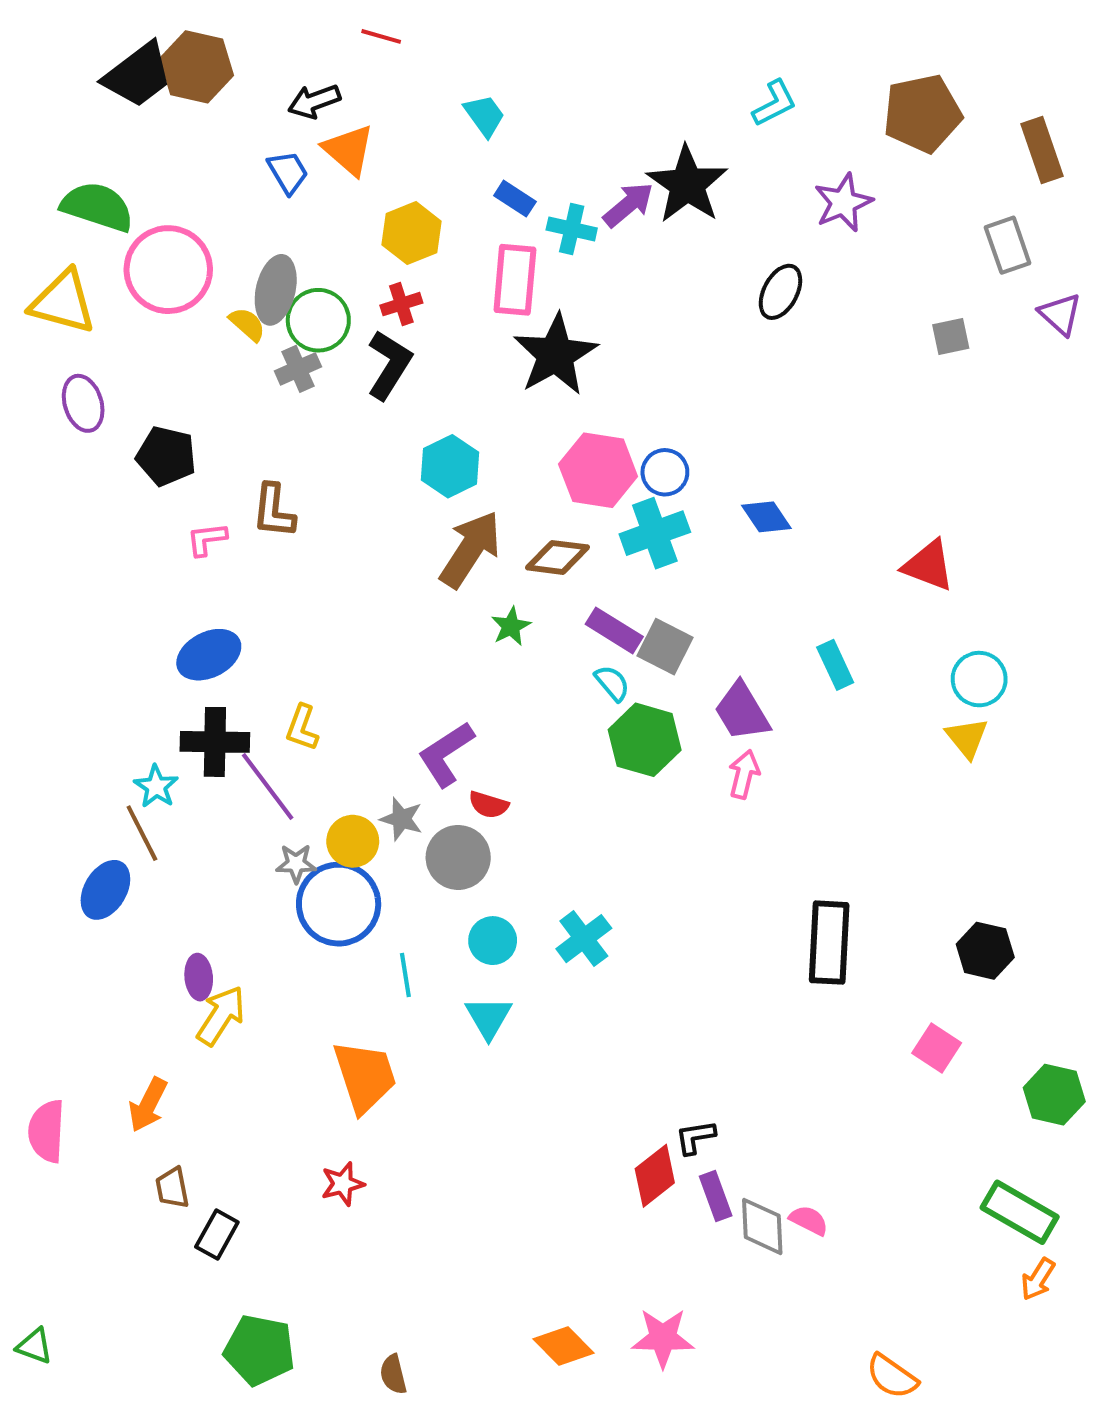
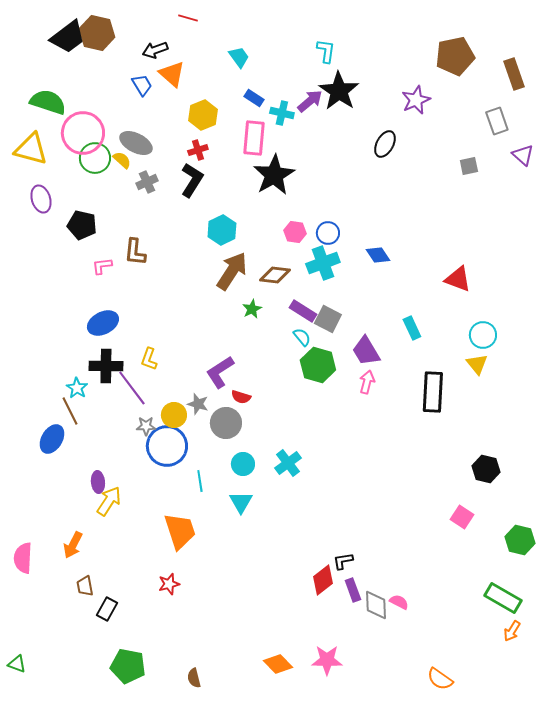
cyan L-shape: (774, 103) -> (326, 51), moved, turned -55
gray ellipse: (276, 290) -> (136, 143), turned -76
green circle: (318, 320) -> (95, 158), moved
pink hexagon: (598, 470) -> (295, 232), size x0.6
black rectangle: (829, 943) -> (433, 392), moved

